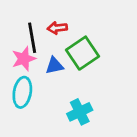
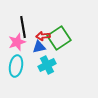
red arrow: (57, 28) -> (43, 36), moved
cyan cross: (80, 112) -> (47, 65), moved

